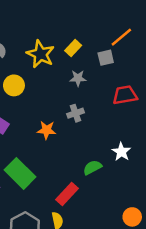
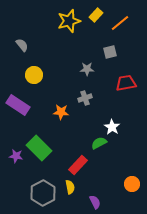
orange line: (121, 37) -> (120, 23), moved
yellow rectangle: (73, 48) -> (96, 15), moved
yellow star: (40, 54) -> (69, 21), moved, turned 30
white star: (121, 152) -> (112, 127), moved

